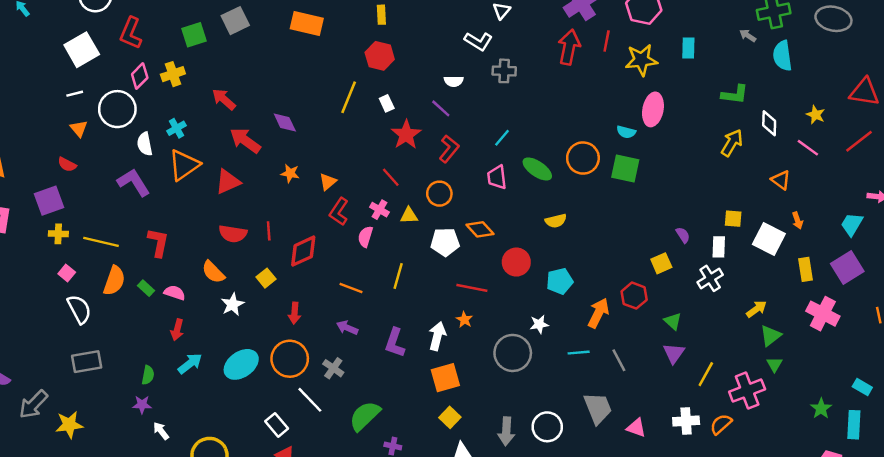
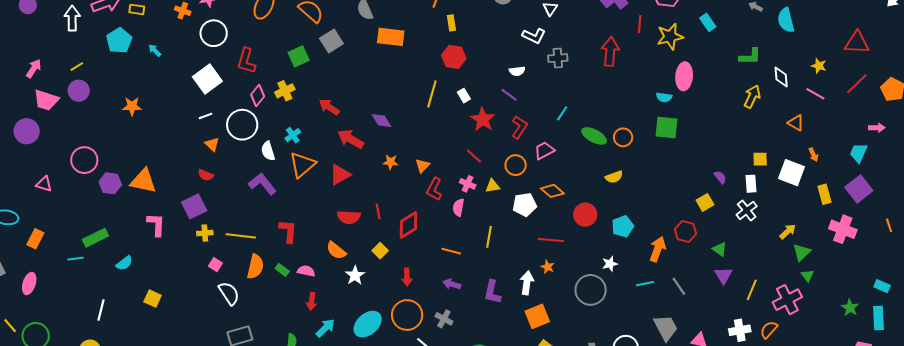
red arrow: (569, 47) -> (610, 52), moved
cyan rectangle: (688, 48) -> (708, 22), turned -30
orange circle: (583, 158) -> (623, 137), moved, size x0.7
pink trapezoid: (497, 177) -> (544, 151), moved, turned 75

